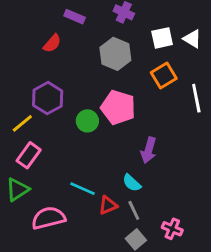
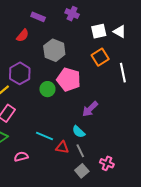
gray hexagon: (115, 54) -> (54, 50), moved
purple arrow: (149, 150) -> (90, 109), turned 30
red triangle: (108, 205) -> (62, 147), turned 32
pink semicircle: (48, 218) -> (21, 157), size x0.6

